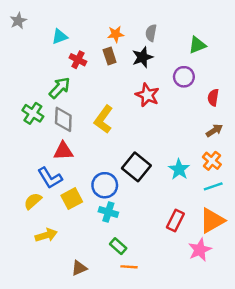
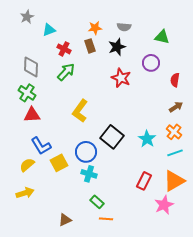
gray star: (18, 21) -> (27, 17), moved
gray semicircle: (151, 33) -> (124, 27), turned -96
green triangle: (197, 45) -> (162, 37), turned 35
green arrow: (60, 88) -> (66, 72), moved
gray diamond: (63, 119) -> (31, 67), moved
yellow L-shape: (103, 119) -> (80, 111), moved
red triangle: (63, 151) -> (32, 115), moved
yellow arrow: (46, 235) -> (25, 193), moved

